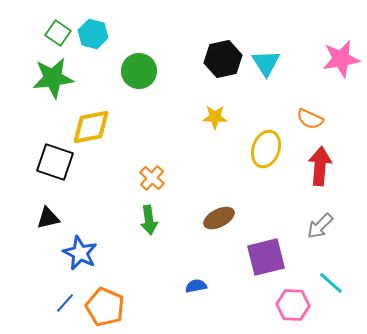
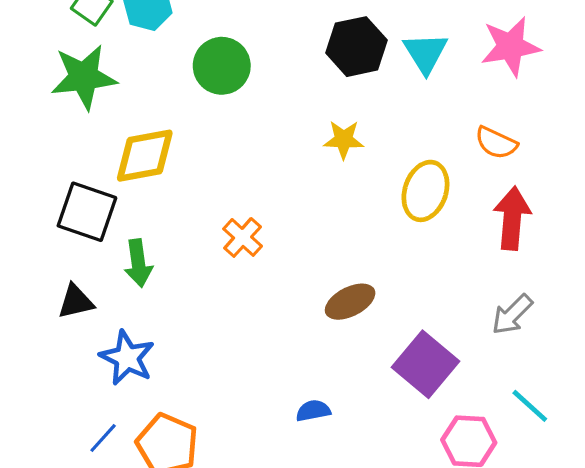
pink star: (341, 59) -> (511, 47), moved
green arrow: (149, 220) -> (138, 263), moved
purple square: (266, 257) -> (425, 364), turned -36

